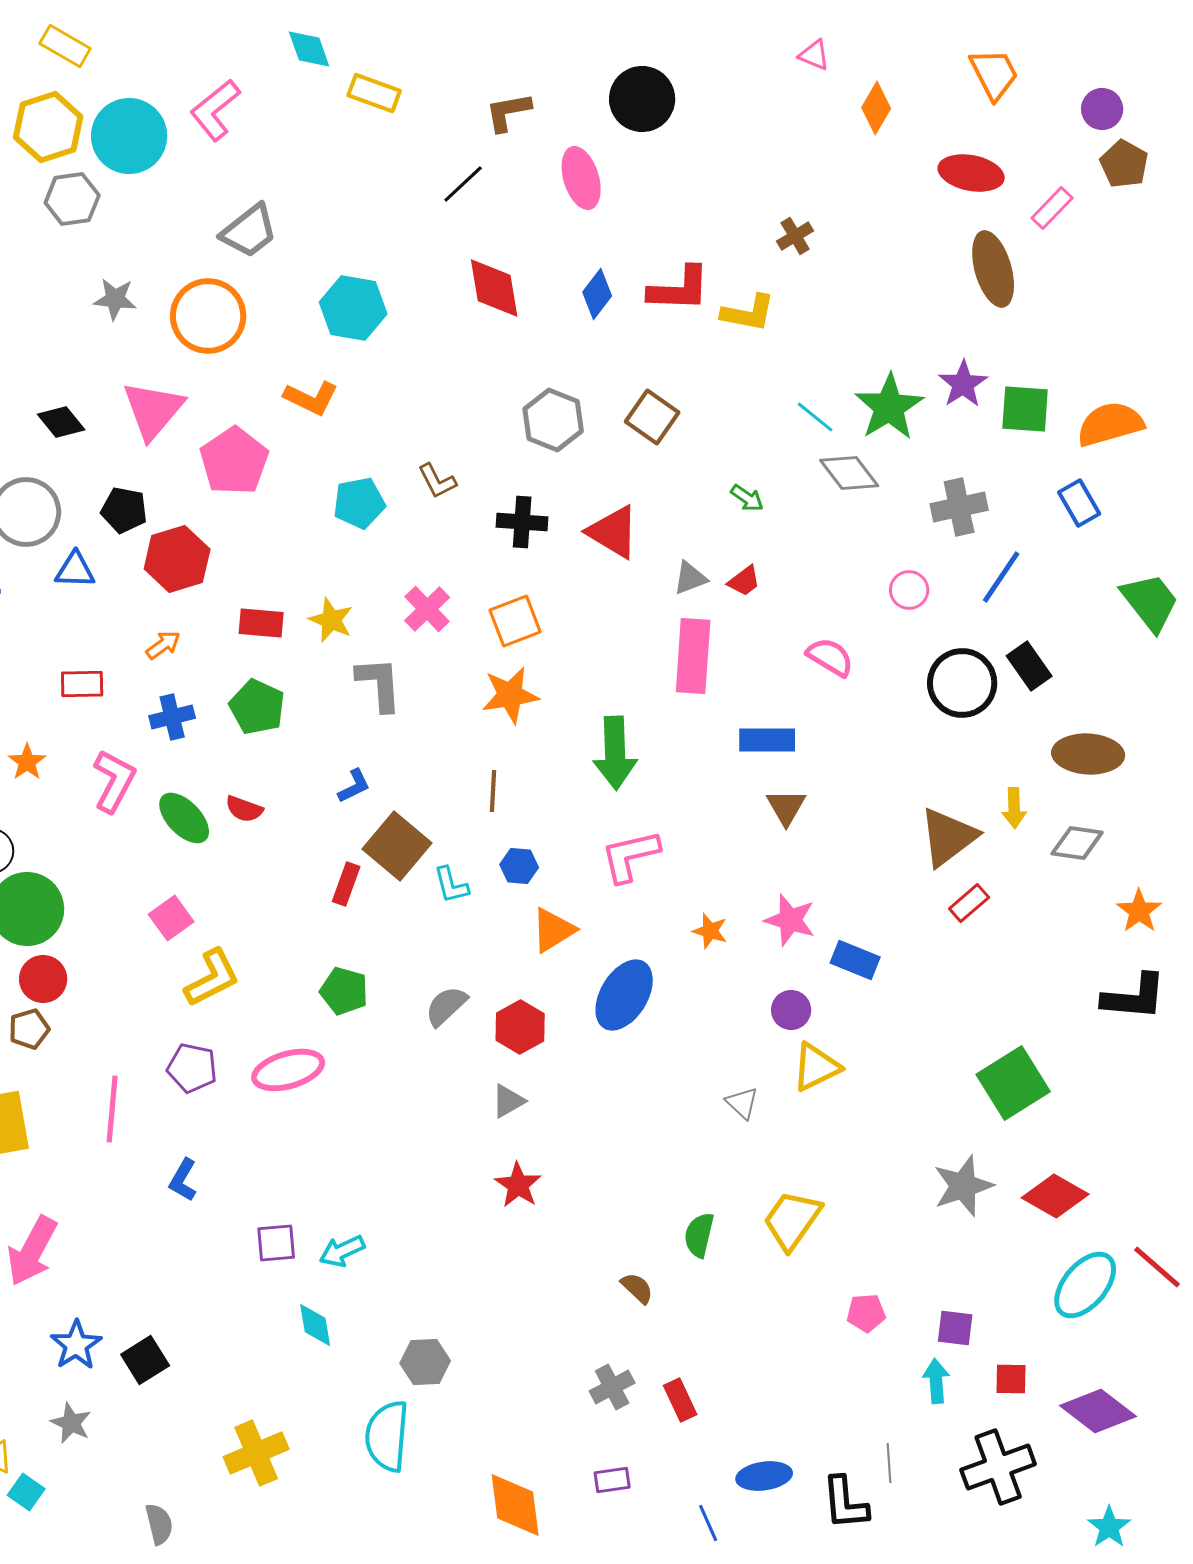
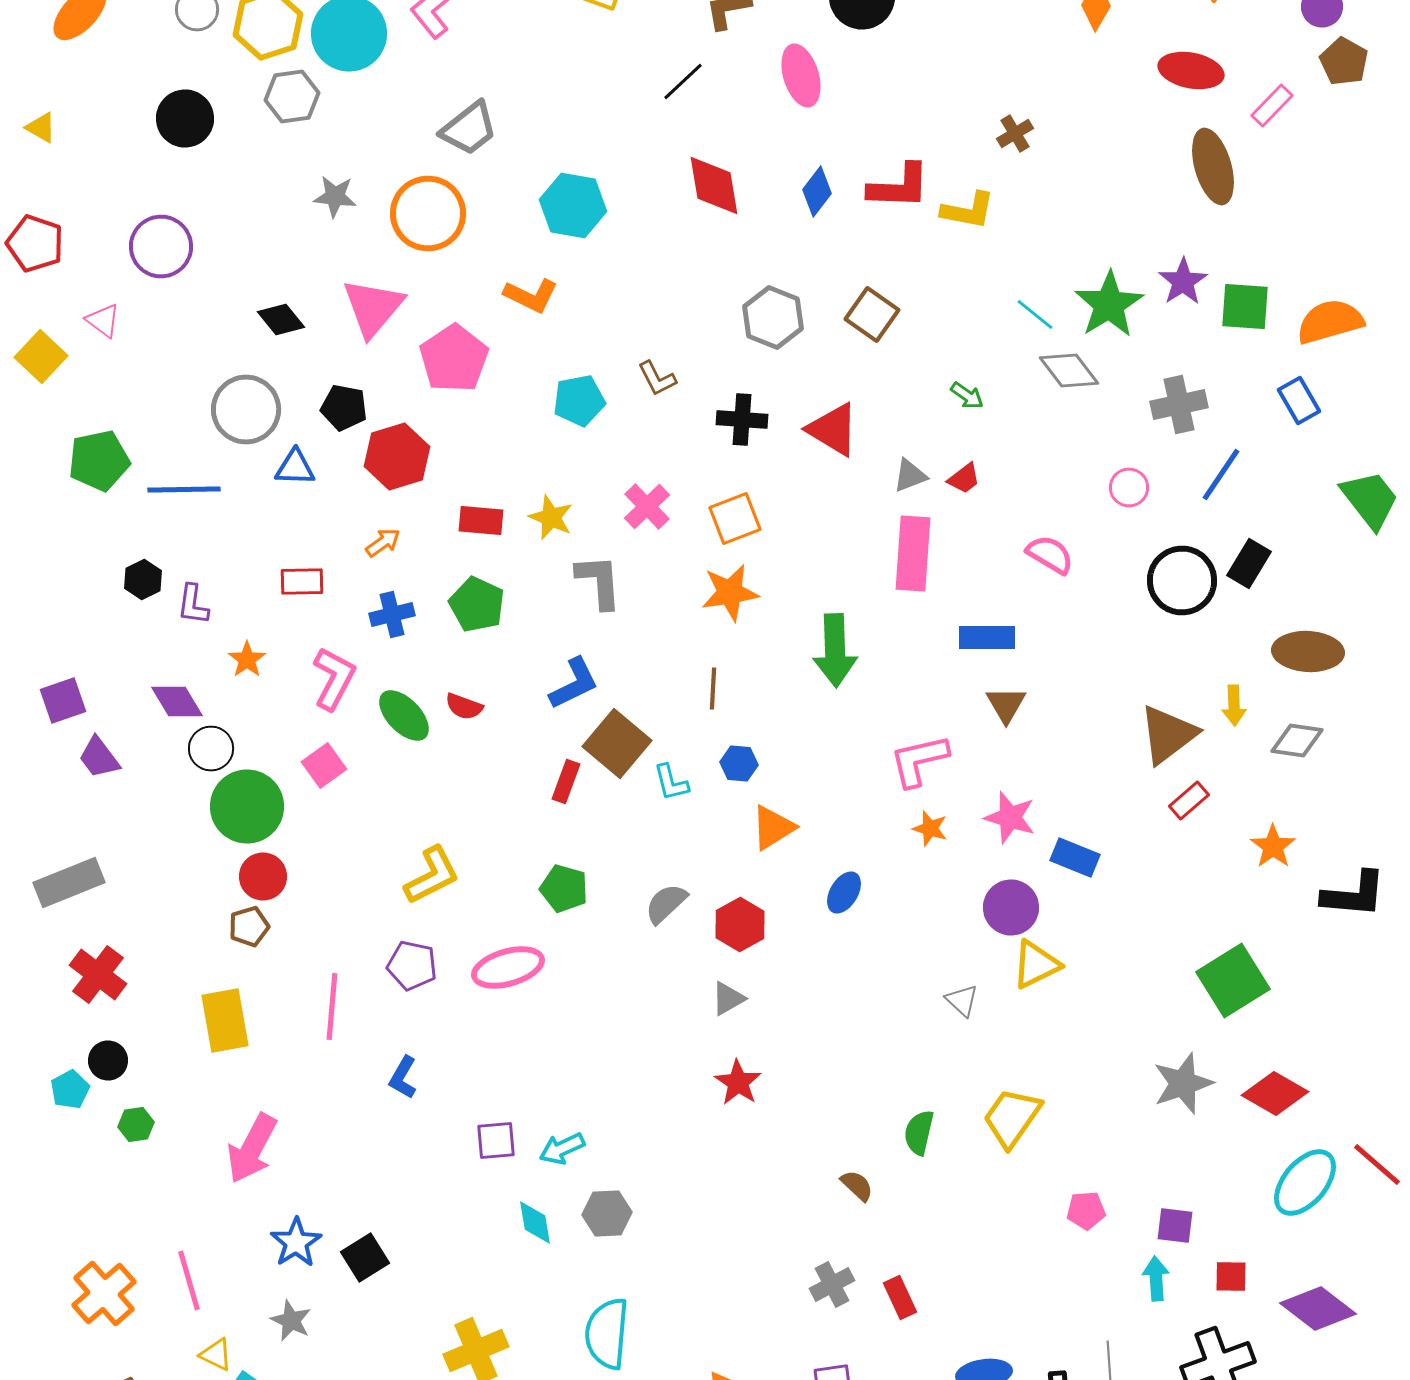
black rectangle: (1029, 666) -> (1249, 564), turned 66
blue L-shape: (354, 786) -> (574, 684), size x1.5
pink L-shape: (630, 856) -> (919, 760), moved
orange star: (1139, 911) -> (1273, 846), moved
pink square: (171, 918) -> (324, 766), moved
blue ellipse: (624, 995) -> (844, 892), size x0.6
purple circle: (791, 1010) -> (1011, 908), size x1.4
gray hexagon: (425, 1362) -> (607, 1214), moved

